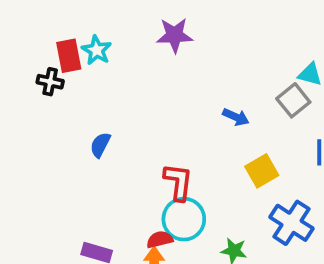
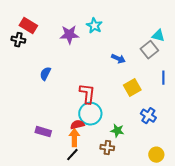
purple star: (175, 35) -> (69, 35), moved
cyan star: (97, 50) -> (94, 26), moved
red rectangle: (69, 56) -> (28, 26), turned -48
blue cross: (292, 223) -> (148, 116), size x0.7

